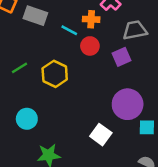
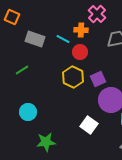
gray rectangle: (35, 16) -> (35, 39), moved
purple square: (121, 57) -> (98, 79), moved
yellow hexagon: (55, 74) -> (73, 77), moved

